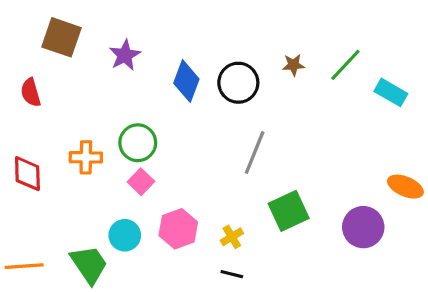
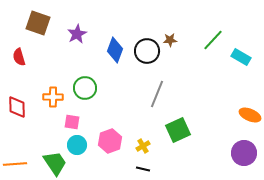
brown star: (293, 65) -> (170, 40), moved
pink square: (141, 182) -> (72, 122), moved, turned -35
purple circle: (363, 227) -> (244, 153), moved

